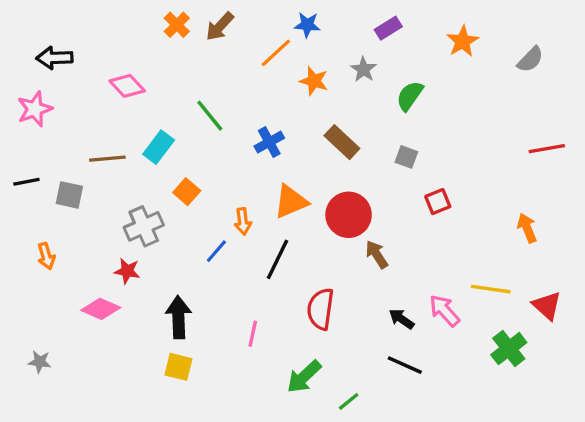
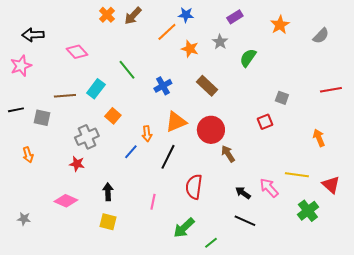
gray square: (406, 157) -> (282, 98), moved
pink diamond: (101, 309) -> (66, 201), moved
black arrow: (178, 317) -> (108, 192), size x0.7

